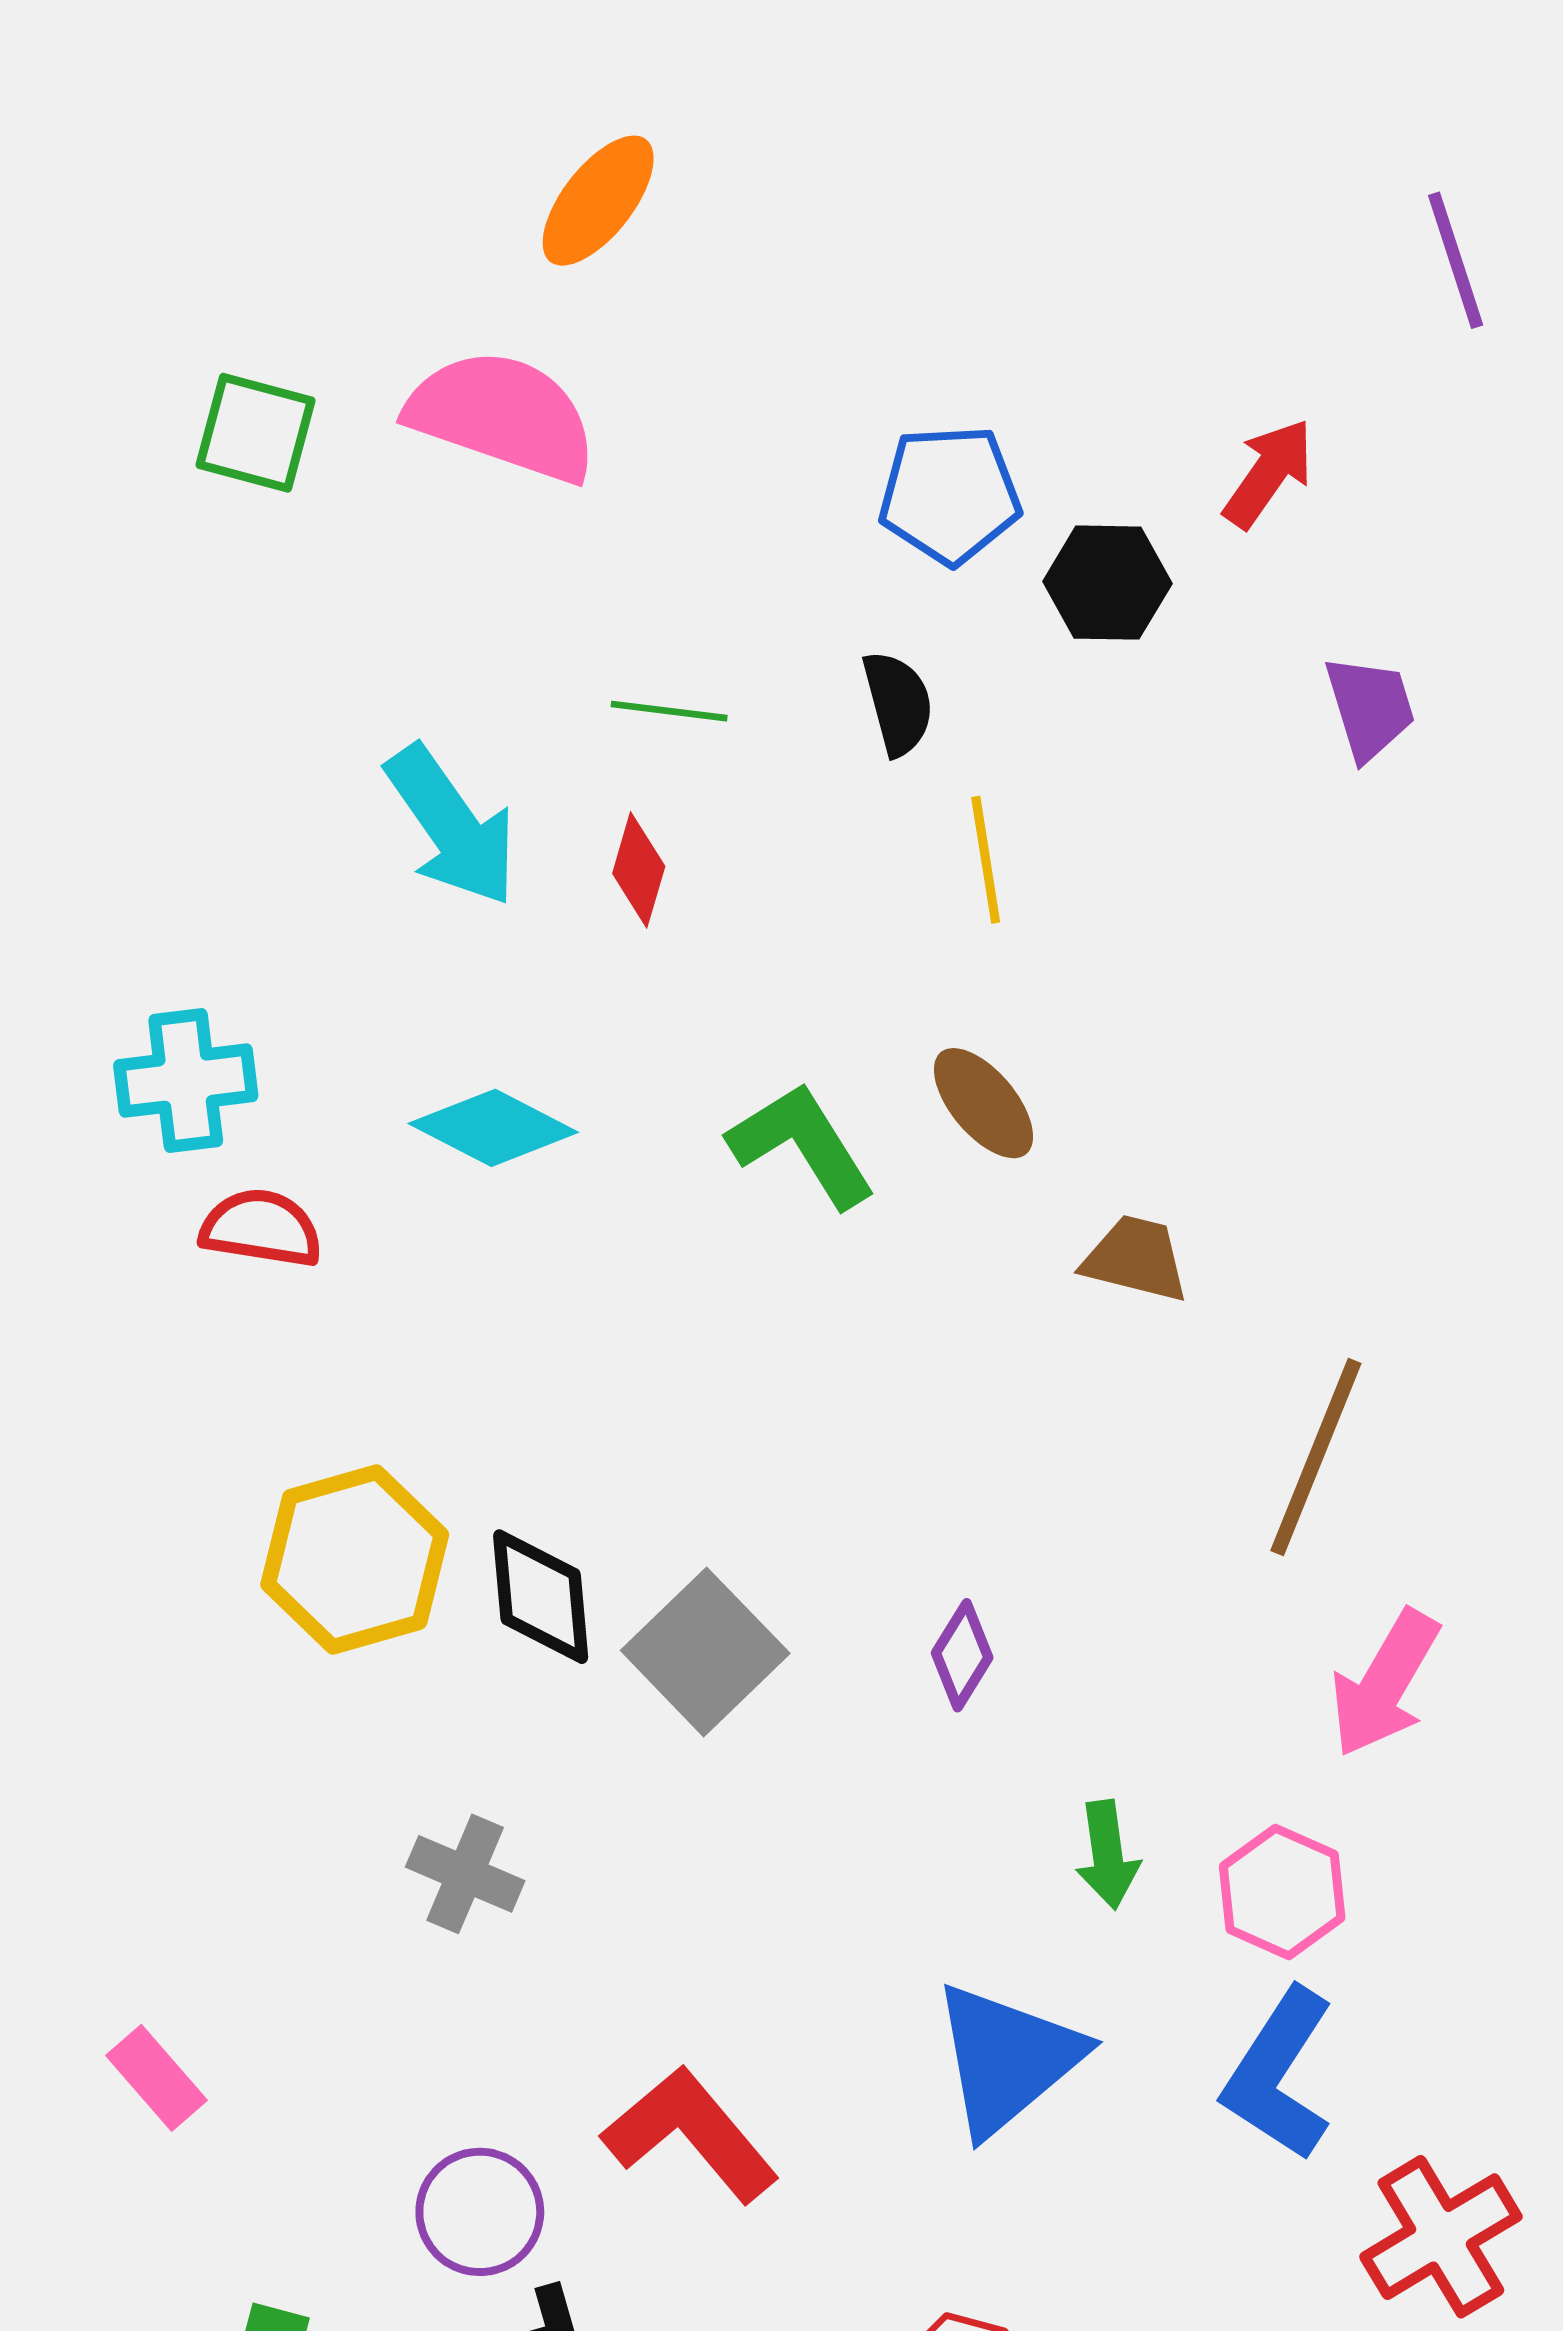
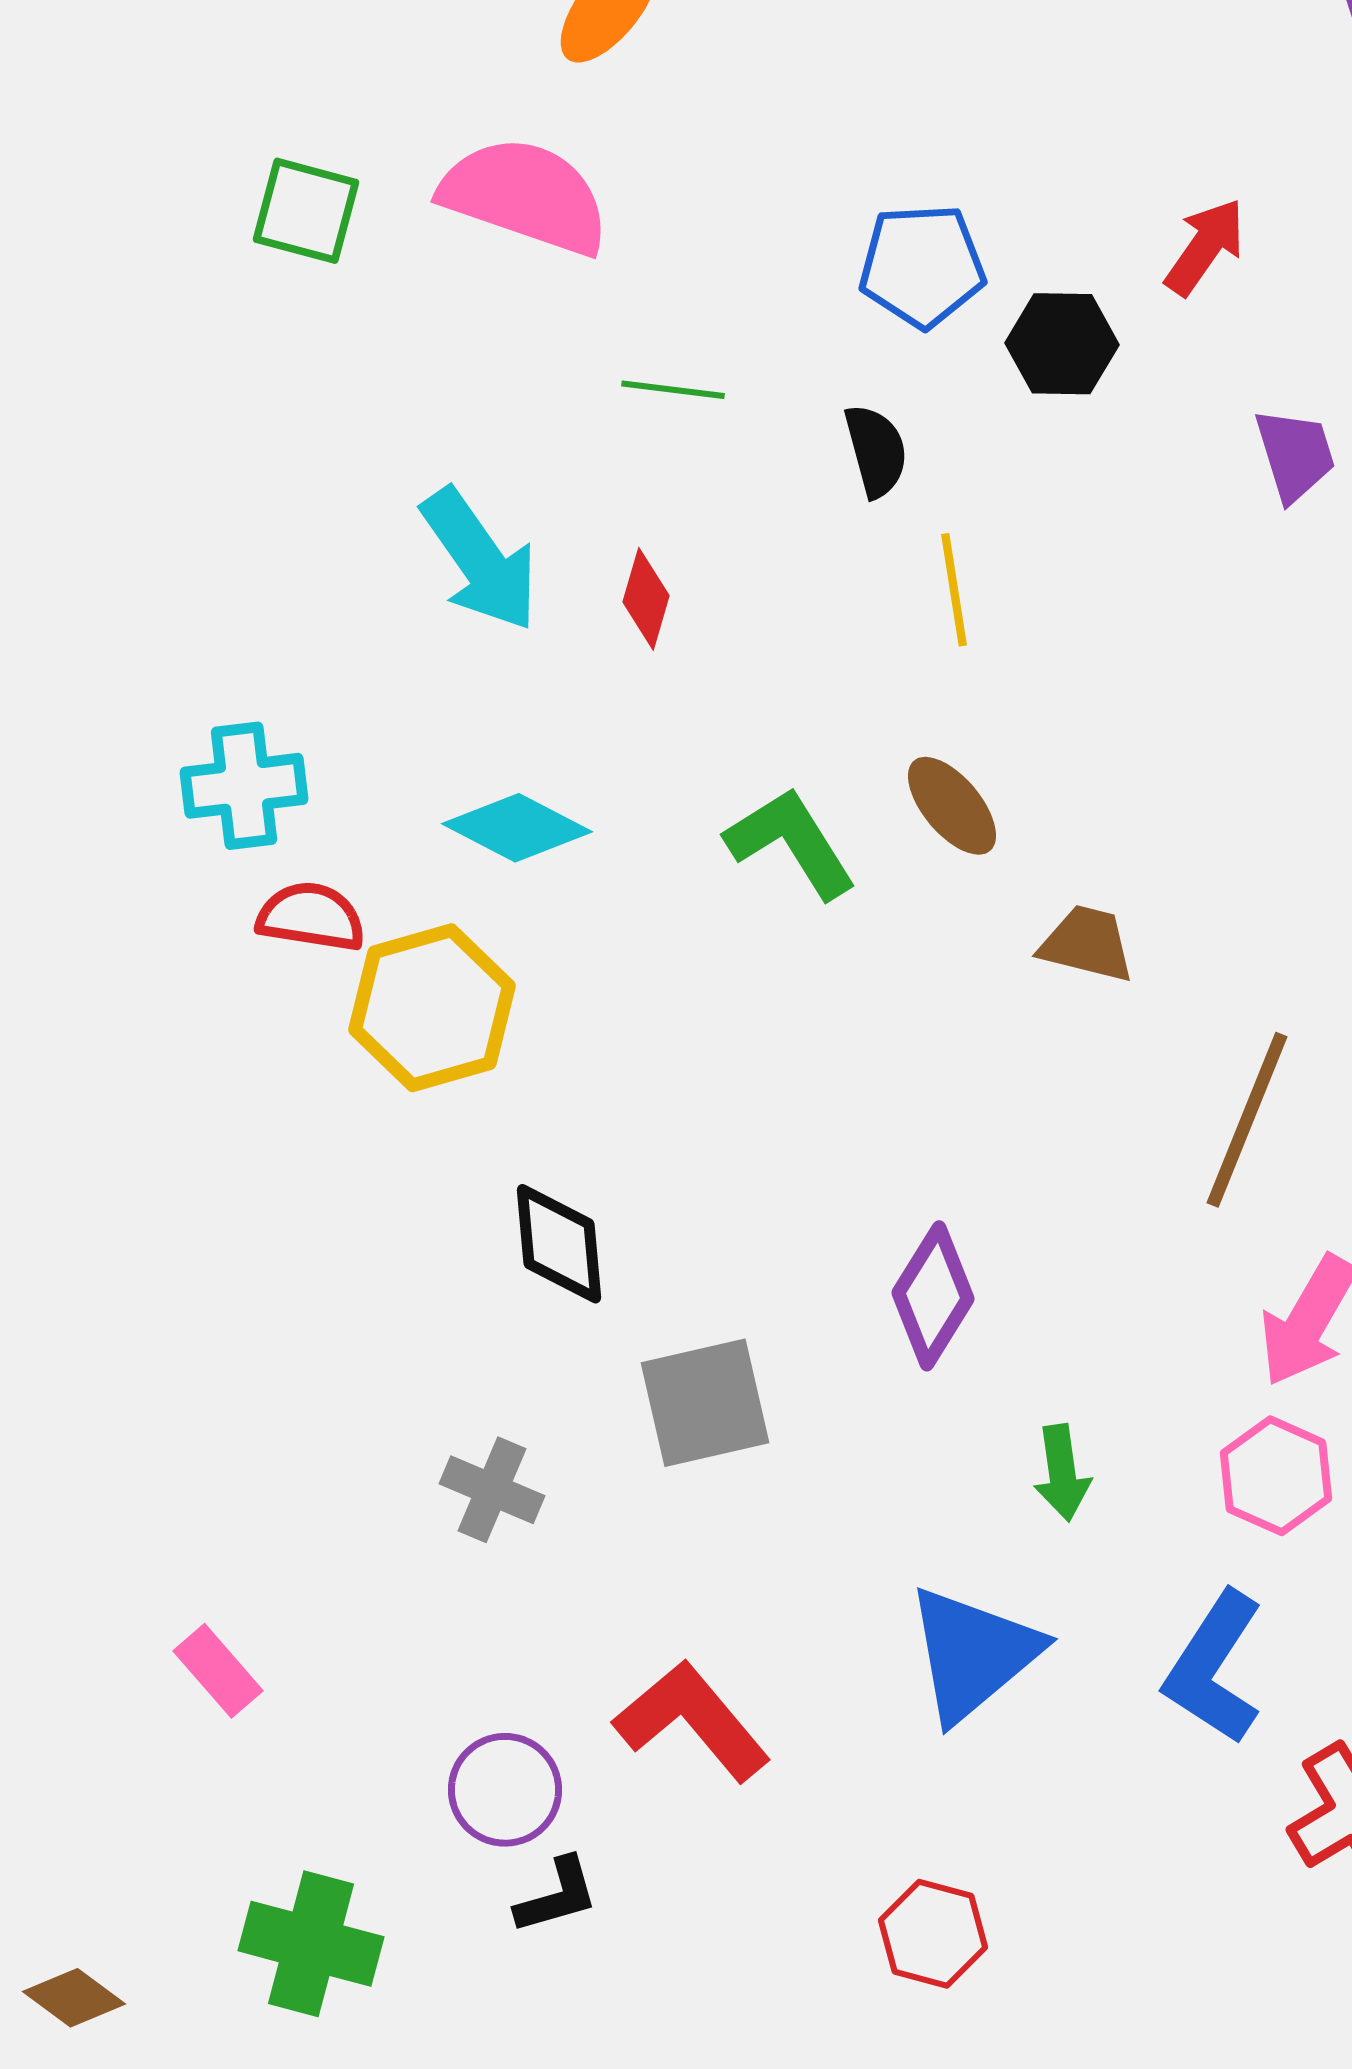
green line: (669, 711) -> (673, 390), moved
yellow hexagon: (355, 1559) -> (432, 1008), moved
gray square: (705, 1652) -> (705, 1403), moved, turned 31
purple diamond: (962, 1655) -> (933, 1296), size x1.5
pink hexagon: (1282, 1892) -> (1276, 1476), moved

